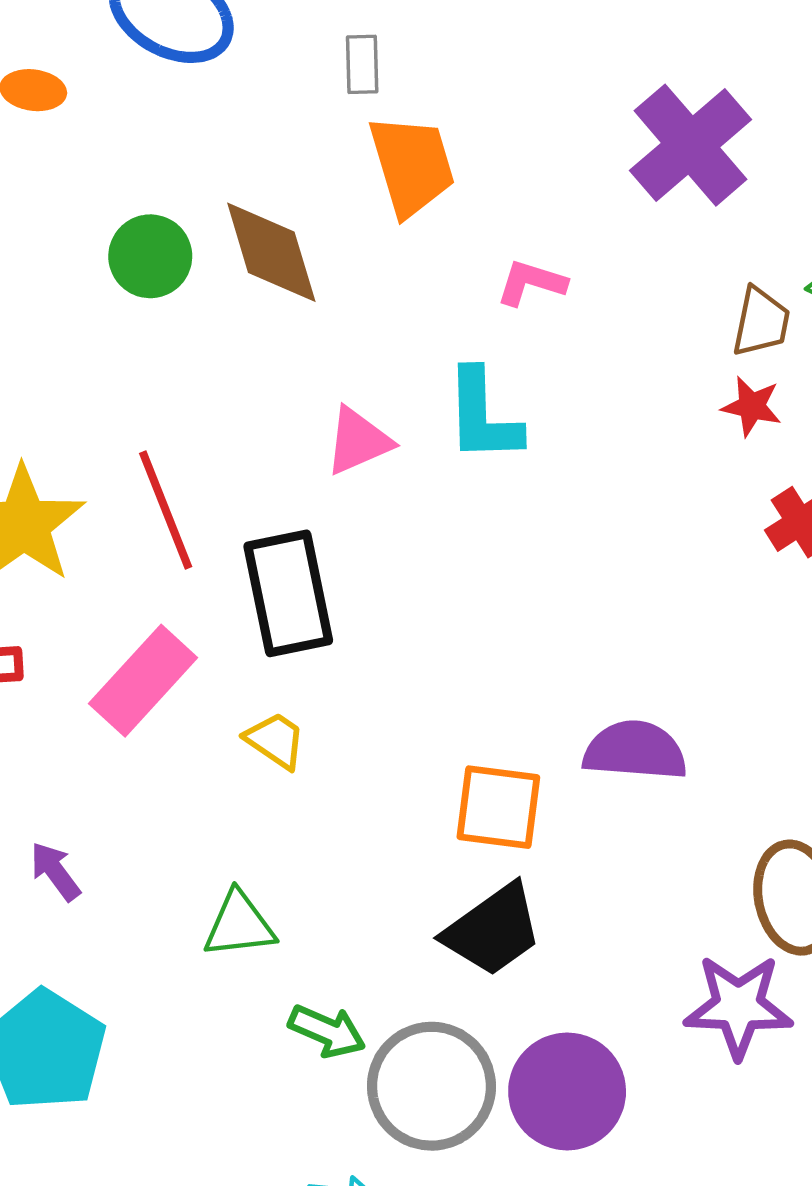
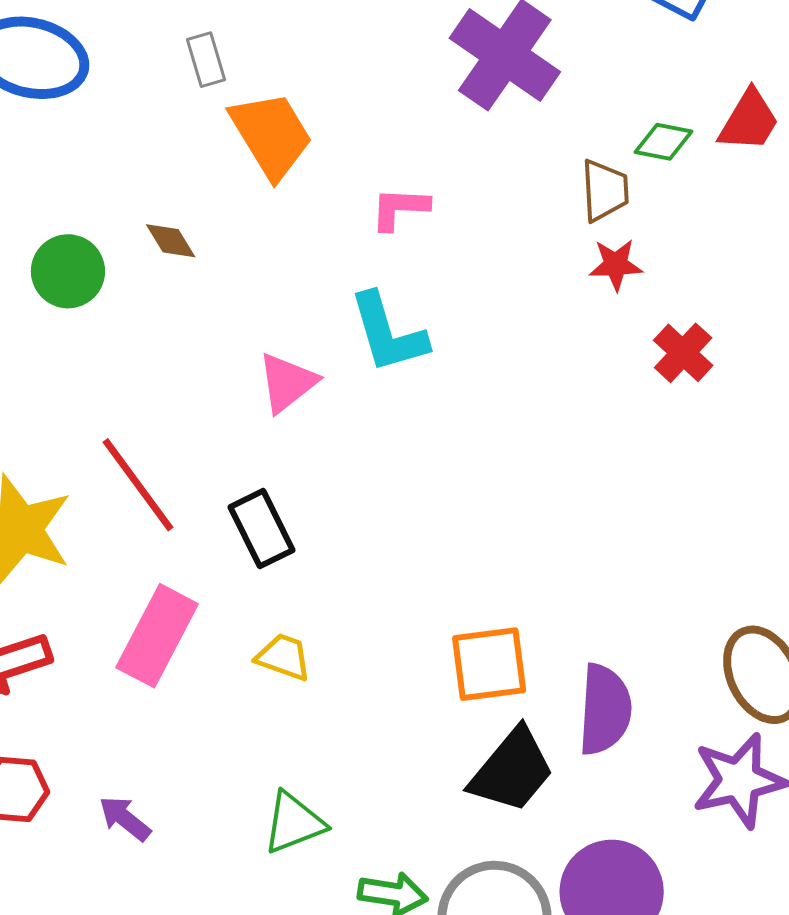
brown diamond: (271, 252) -> (171, 241), size x0.5
black rectangle: (288, 593) -> (262, 529), size x0.7
purple semicircle: (635, 751) -> (605, 710), moved, turned 104

